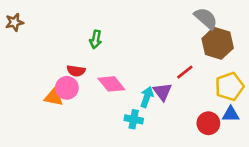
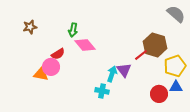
gray semicircle: (206, 18) -> (176, 14), moved
brown star: (14, 22) -> (30, 27), moved
brown hexagon: (218, 43) -> (155, 45), moved
red semicircle: (76, 71) -> (58, 54), turned -40
pink diamond: (111, 84) -> (85, 45), moved

